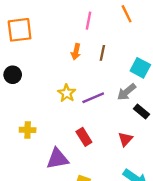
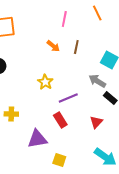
orange arrow: (76, 52) -> (53, 46), turned -64
gray arrow: (127, 92) -> (97, 81), turned 72
purple line: (93, 98) -> (68, 98), moved

